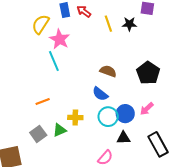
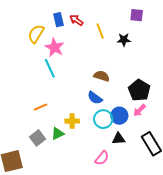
black star: (129, 24) -> (124, 40), moved
black pentagon: (148, 73) -> (139, 90), moved

